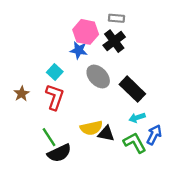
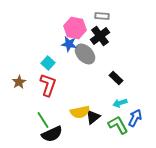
gray ellipse: (98, 77) -> (85, 54), moved
black rectangle: (132, 89) -> (116, 78), size x0.6
black triangle: (106, 134) -> (93, 117), turned -49

